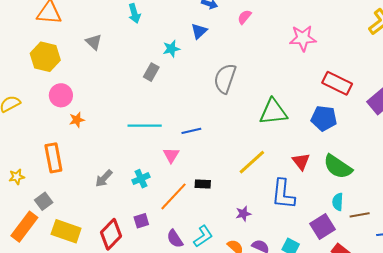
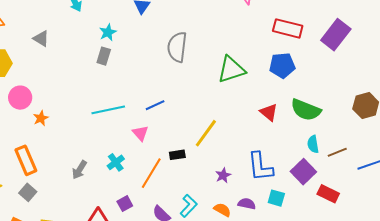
cyan star: (171, 49) -> (108, 32), moved
yellow line: (252, 162) -> (206, 133), moved
blue L-shape: (283, 194) -> (260, 167), moved
gray square: (44, 201) -> (28, 192), moved

